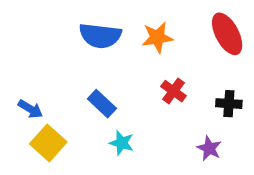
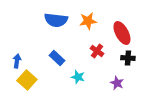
red ellipse: (227, 34) -> (122, 33), moved
blue arrow: (30, 109) -> (17, 61), turned -112
cyan star: (122, 143) -> (78, 77), moved

